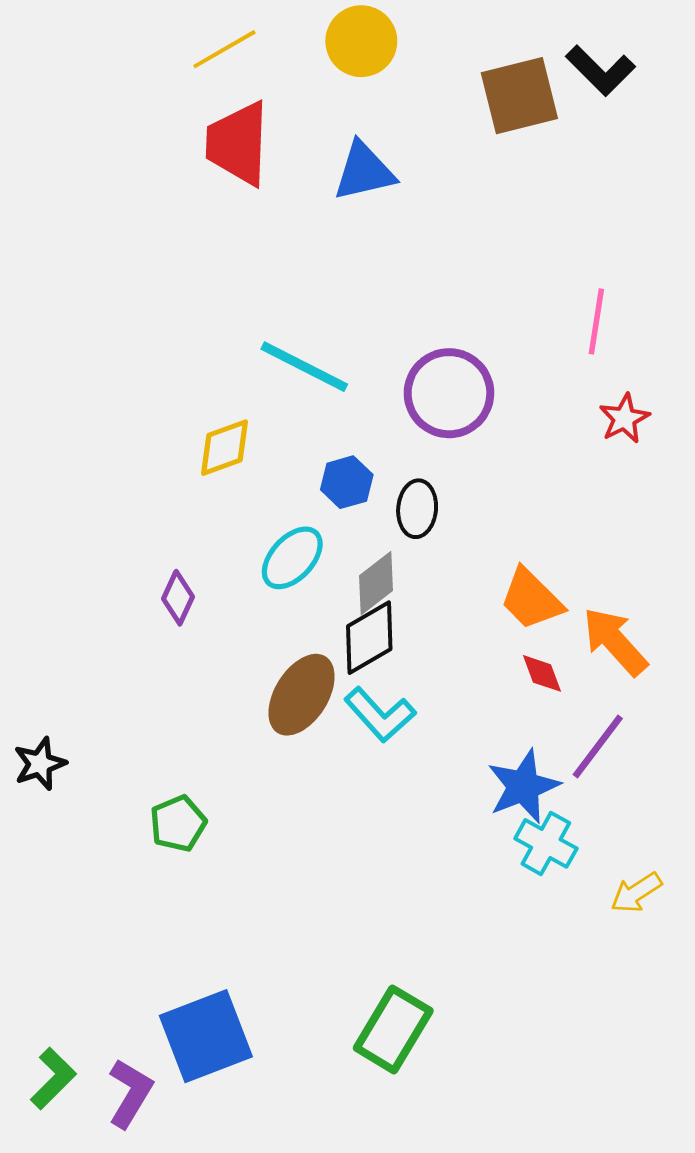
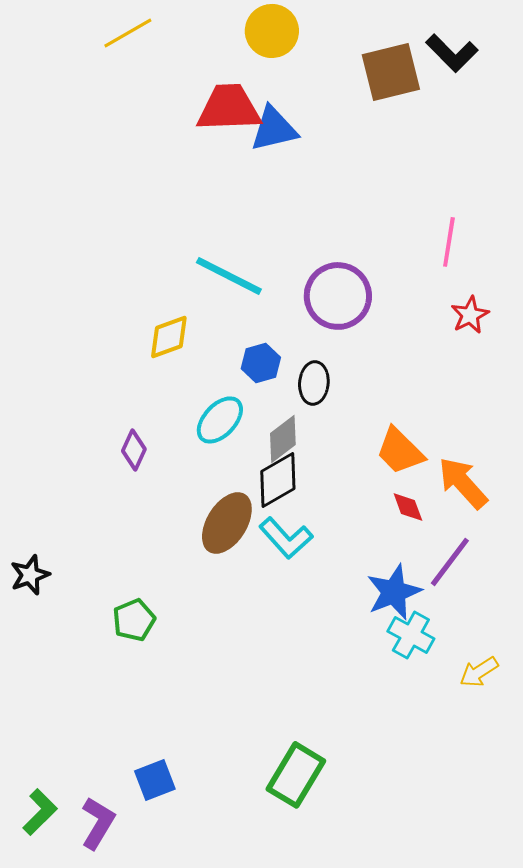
yellow line: (224, 49) -> (128, 33), moved
red trapezoid: (238, 143) -> (229, 108), moved, turned 86
blue square: (206, 1036) -> (155, 780), size x0.6

